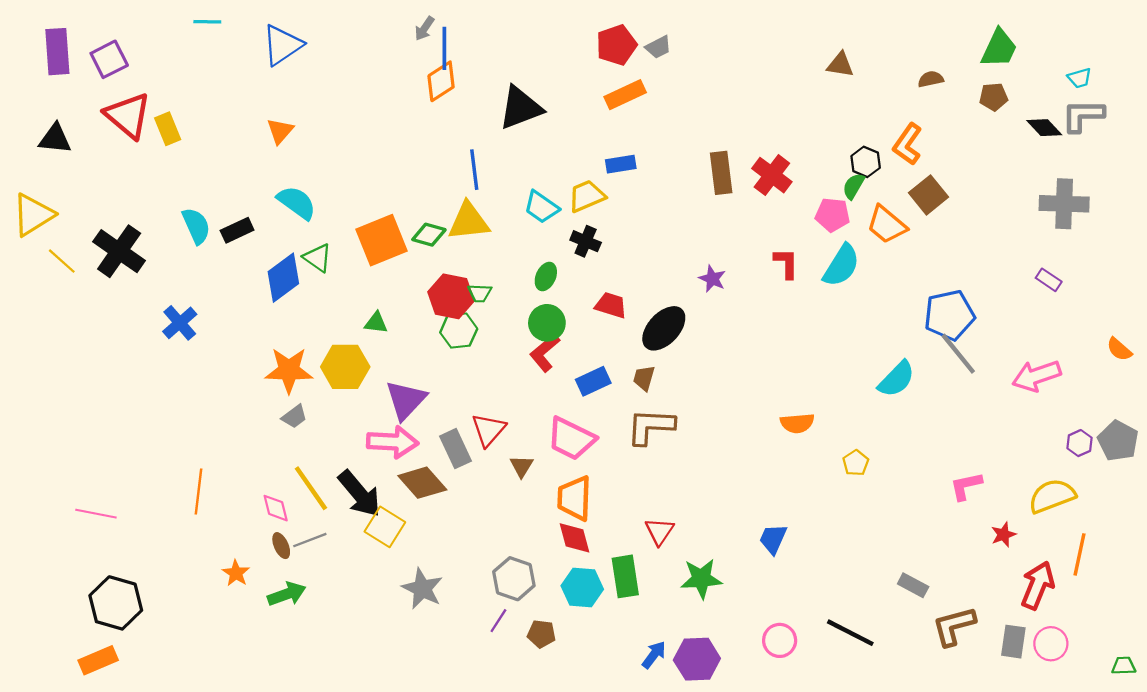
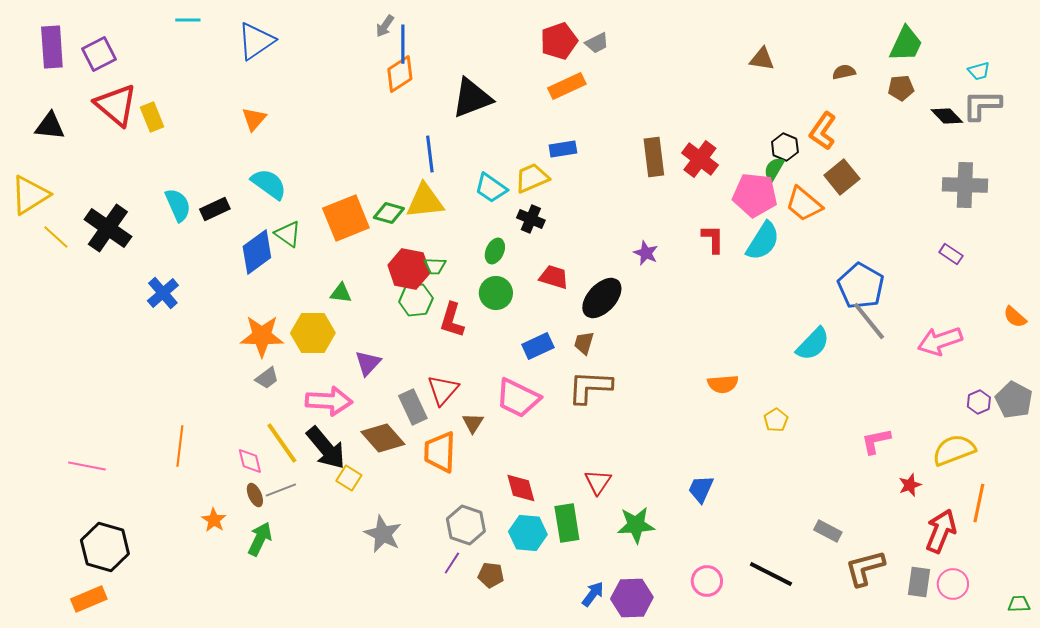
pink pentagon: (833, 215) -> (755, 195), size x1.4
blue pentagon: (949, 315) -> (861, 286), turned -30
red L-shape: (545, 353) -> (452, 320), moved, turned -33
purple triangle: (406, 400) -> (368, 363), size x0.7
pink arrow: (393, 442) -> (329, 401), moved
orange trapezoid: (575, 498) -> (440, 452), moved
yellow square: (385, 527) -> (349, 478), size x0.7
green arrow: (287, 594) -> (260, 539), turned -44

